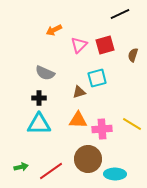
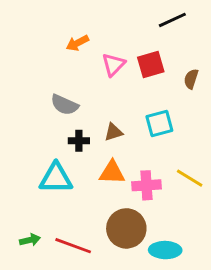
cyan square: (97, 78) -> (159, 123), moved
black cross: (39, 98) -> (79, 141), moved
red line: (51, 171) -> (73, 246), turned 55

